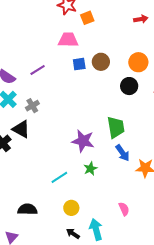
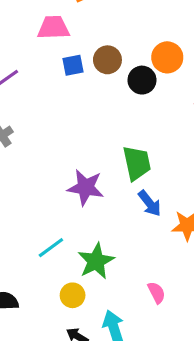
black circle: (129, 86) -> (142, 80), moved
green star: (90, 169) -> (96, 261), moved, size x1.6

